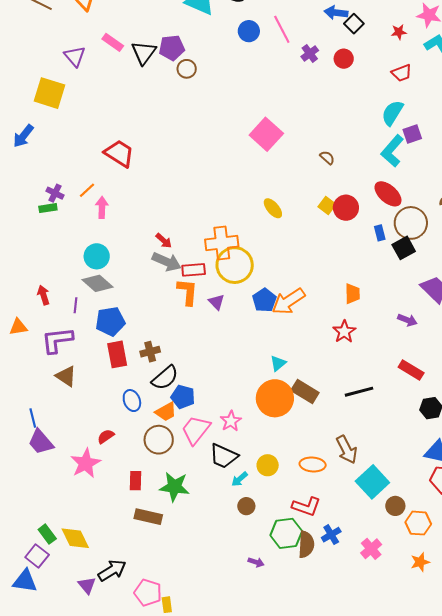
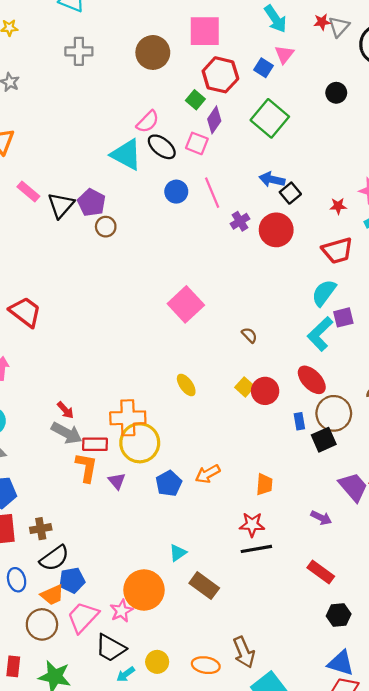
purple pentagon: (172, 48) -> (92, 203), turned 30
red circle: (344, 59) -> (276, 230), size x1.6
red trapezoid: (402, 73) -> (337, 251), size x1.4
orange arrow: (288, 301) -> (208, 474), moved, size x0.7
red star: (344, 332) -> (252, 525), turned 30
black line: (359, 392) -> (256, 549), moved
blue pentagon: (183, 397) -> (72, 580), turned -30
orange circle: (275, 398) -> (144, 590), moved

